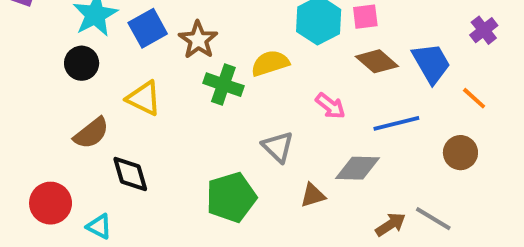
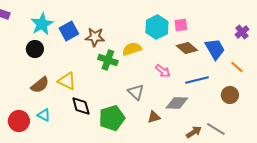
brown star: (198, 40) -> (95, 37), turned -30
yellow triangle: (144, 98) -> (67, 81), moved
black diamond: (130, 174) -> (81, 106), moved
cyan triangle: (99, 226) -> (44, 115), moved

